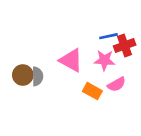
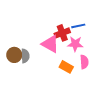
red cross: (125, 46) -> (62, 33), moved
pink semicircle: (117, 84) -> (84, 62), turned -64

